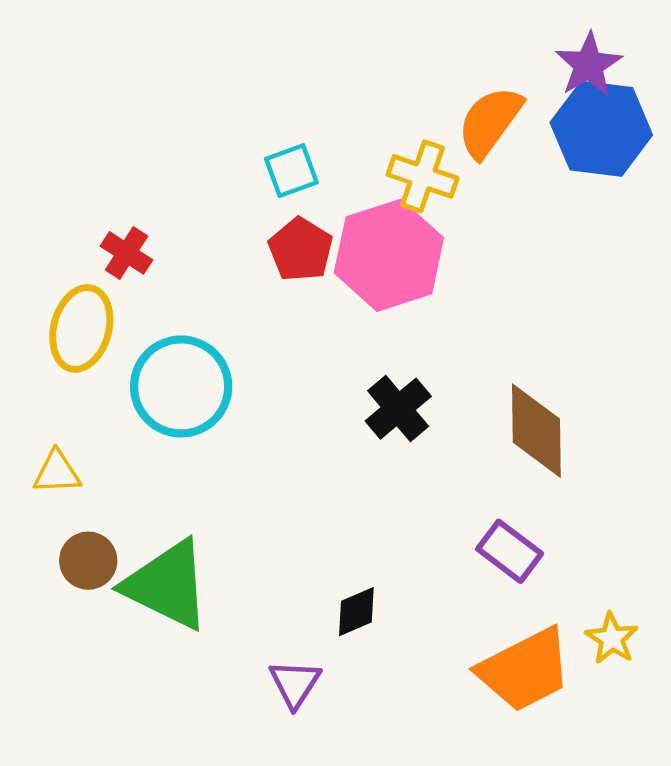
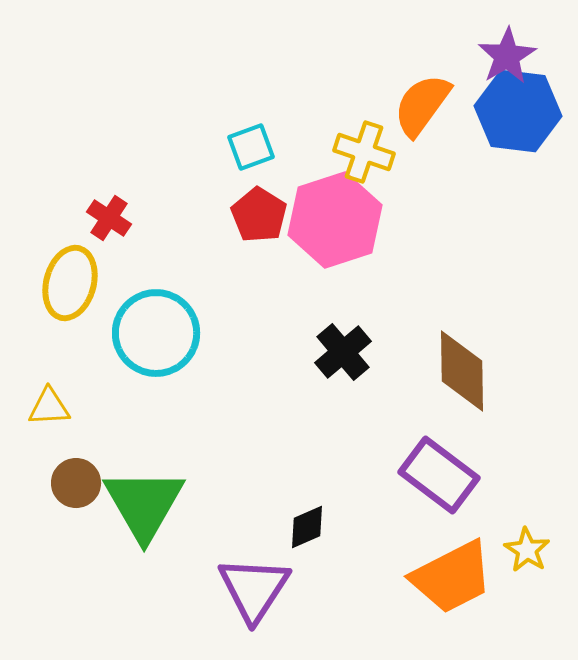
purple rectangle: (510, 551) -> (439, 475), size x1.4
green triangle: (167, 585) -> (144, 504), turned 34
purple triangle: (295, 684) -> (254, 589), size x1.6

